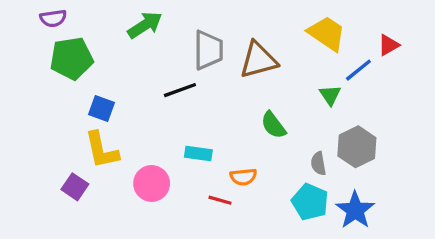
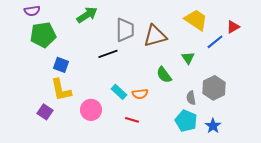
green triangle: (330, 95) -> (188, 58), moved
cyan rectangle: (198, 153) -> (119, 92), turned 35
orange semicircle: (243, 177) -> (140, 94), moved
blue star: (355, 210) -> (213, 126), size x0.7

